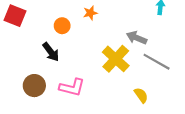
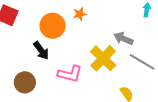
orange circle: (62, 26) -> (53, 26), size x1.6
pink L-shape: (72, 87) -> (70, 74), moved

